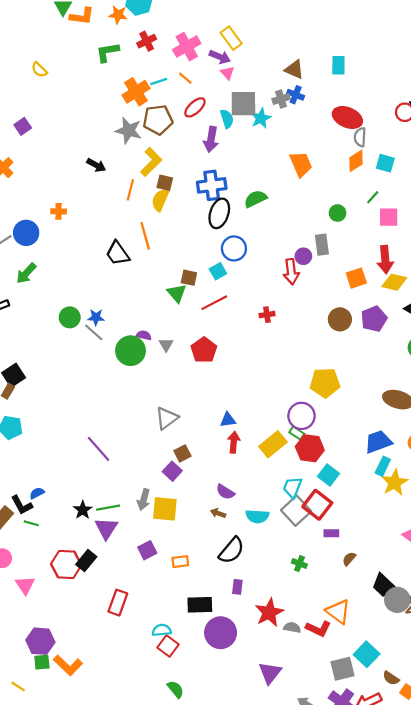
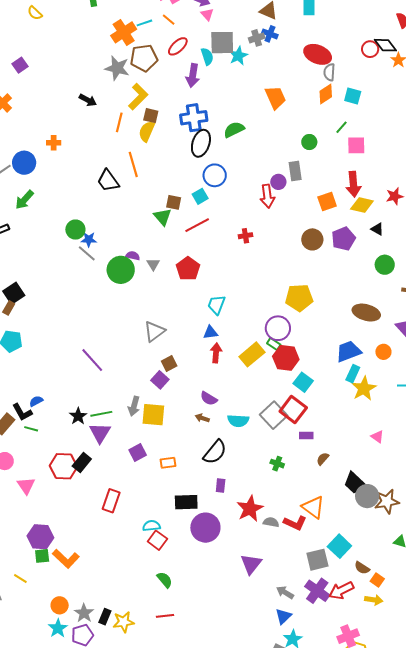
green circle: (70, 317) -> (75, 230), moved
cyan trapezoid: (292, 487) -> (216, 305), moved

